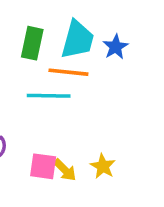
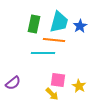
pink square: (43, 166) -> (58, 80), moved
yellow star: (103, 166) -> (79, 86), moved

